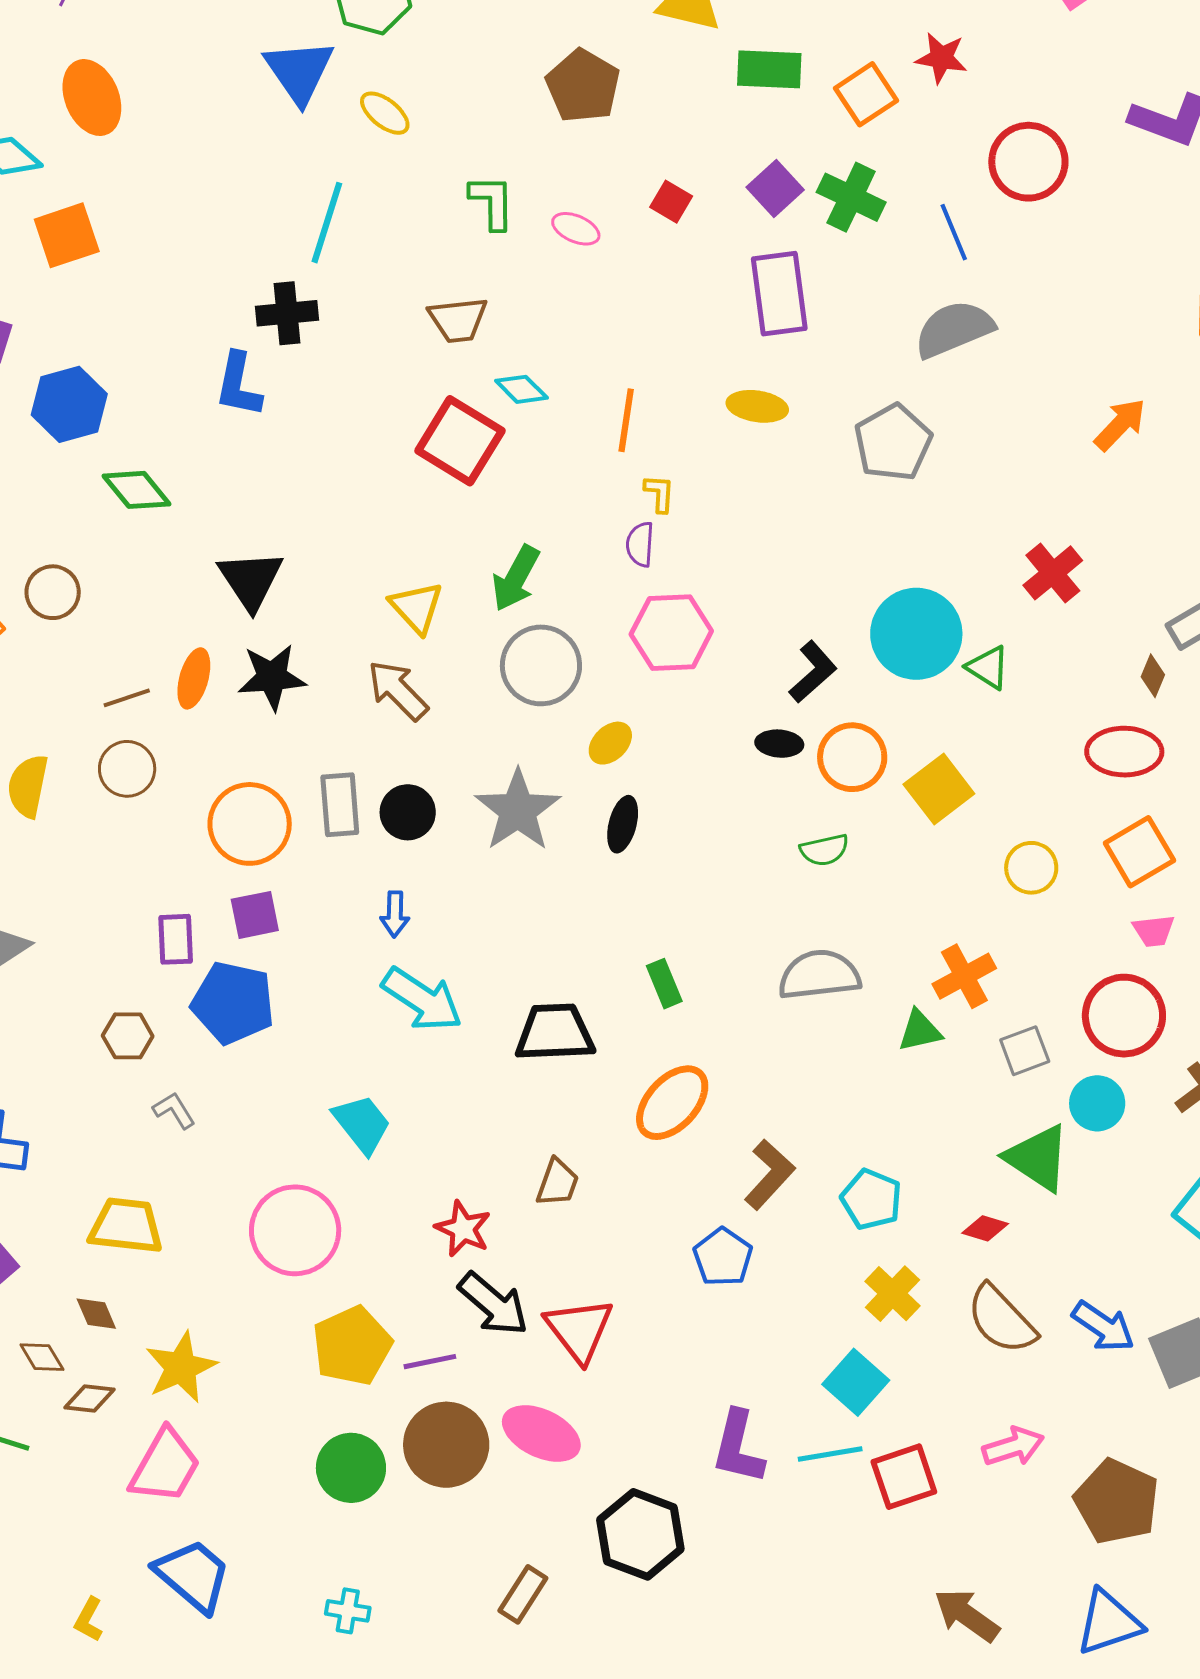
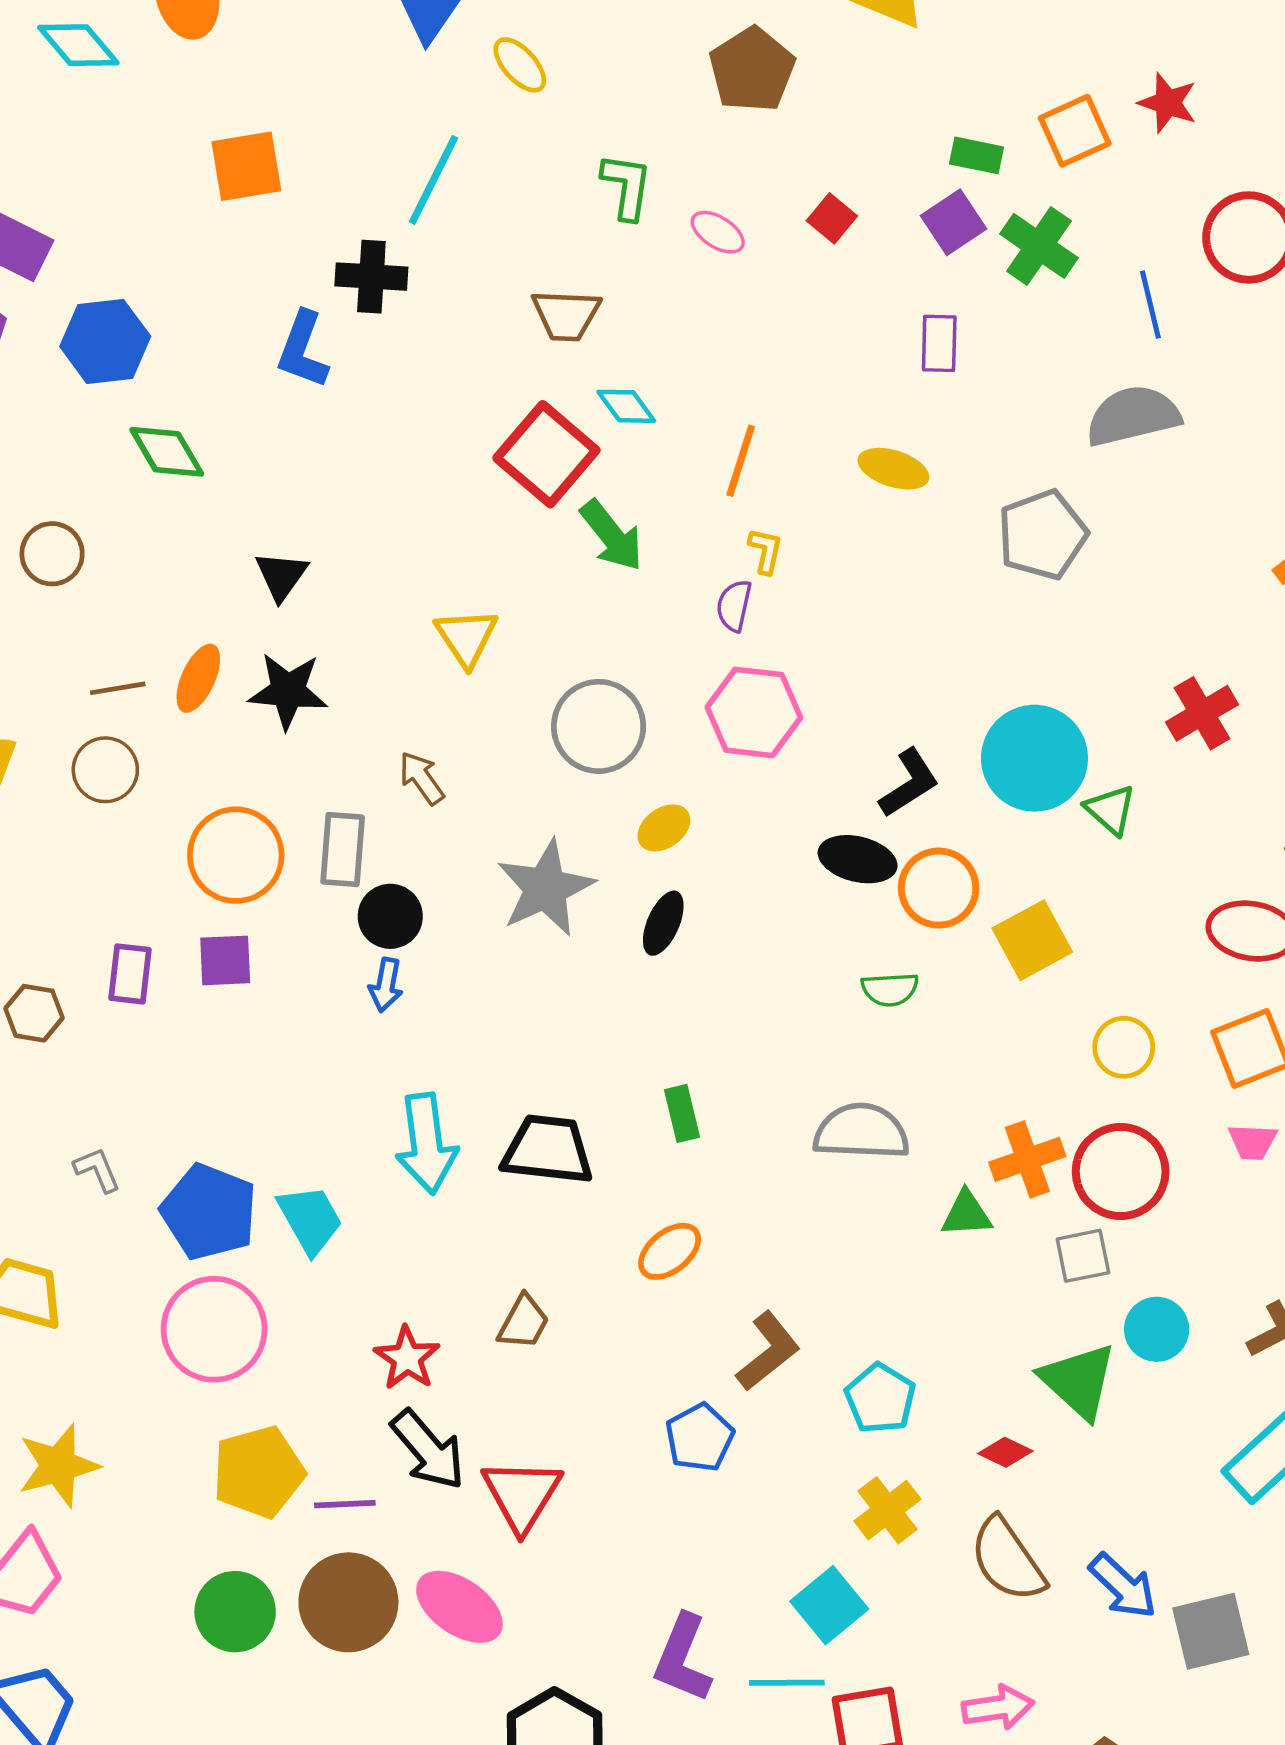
green rectangle: (769, 69) -> (976, 155), moved, size x0.7
orange square: (67, 235) -> (246, 166), moved
purple rectangle: (779, 294) -> (939, 343), size x0.6
green arrow: (516, 578) -> (612, 536), moved, turned -76
black triangle: (251, 580) -> (281, 576), size x0.7
brown arrow: (398, 690) -> (422, 778), moved, size x0.7
black ellipse: (779, 744) -> (858, 859), size x1.4
black circle: (408, 812) -> (390, 916), moved
cyan arrow: (422, 999) -> (426, 1144), moved, turned 40
blue pentagon: (233, 1003) -> (209, 1212), moved
red circle: (1124, 1016) -> (1121, 1171), moved
brown hexagon: (128, 1036) -> (34, 1013), moved
orange ellipse: (672, 1103) -> (670, 1251), size x0.7

